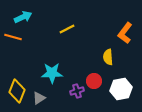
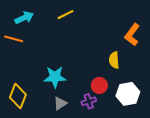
yellow line: (67, 29) -> (65, 15), moved
purple cross: (77, 91) -> (89, 101), moved
gray triangle: (39, 98) -> (60, 103), moved

